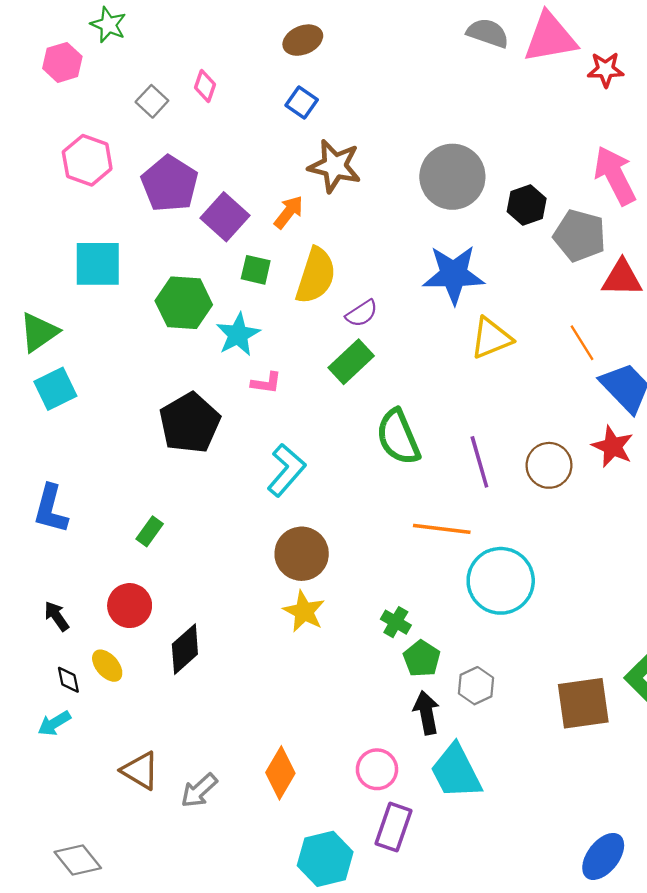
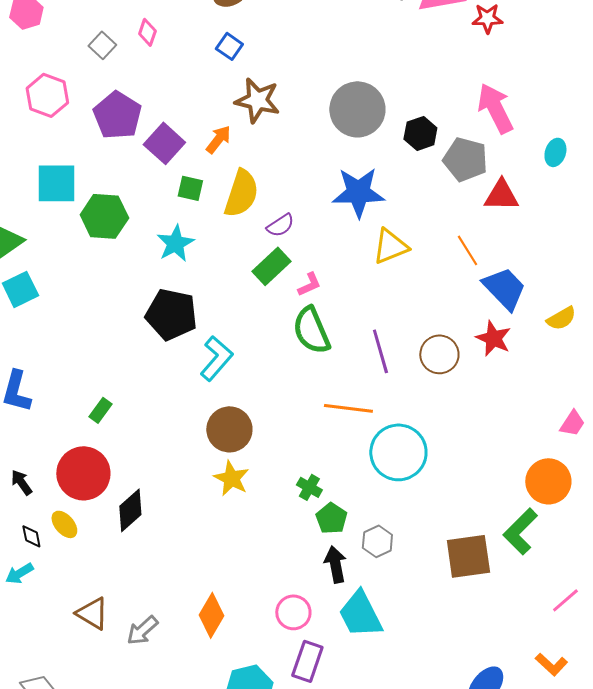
green hexagon: (184, 303) -> (104, 216), moved
pink L-shape: (266, 383) -> (309, 284), moved, turned -32
black pentagon: (190, 423) -> (171, 314), moved, turned -30
red circle: (130, 606) -> (83, 473), size x1.4

